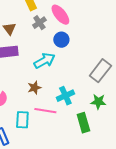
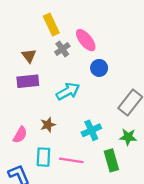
blue circle: (61, 40) -> (99, 68), moved
brown star: (34, 88) -> (48, 125), moved
pink line: (45, 111) -> (71, 160), moved

